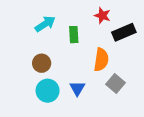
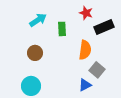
blue triangle: (77, 88) -> (85, 85), moved, turned 32
cyan circle: (48, 91) -> (31, 86), moved

